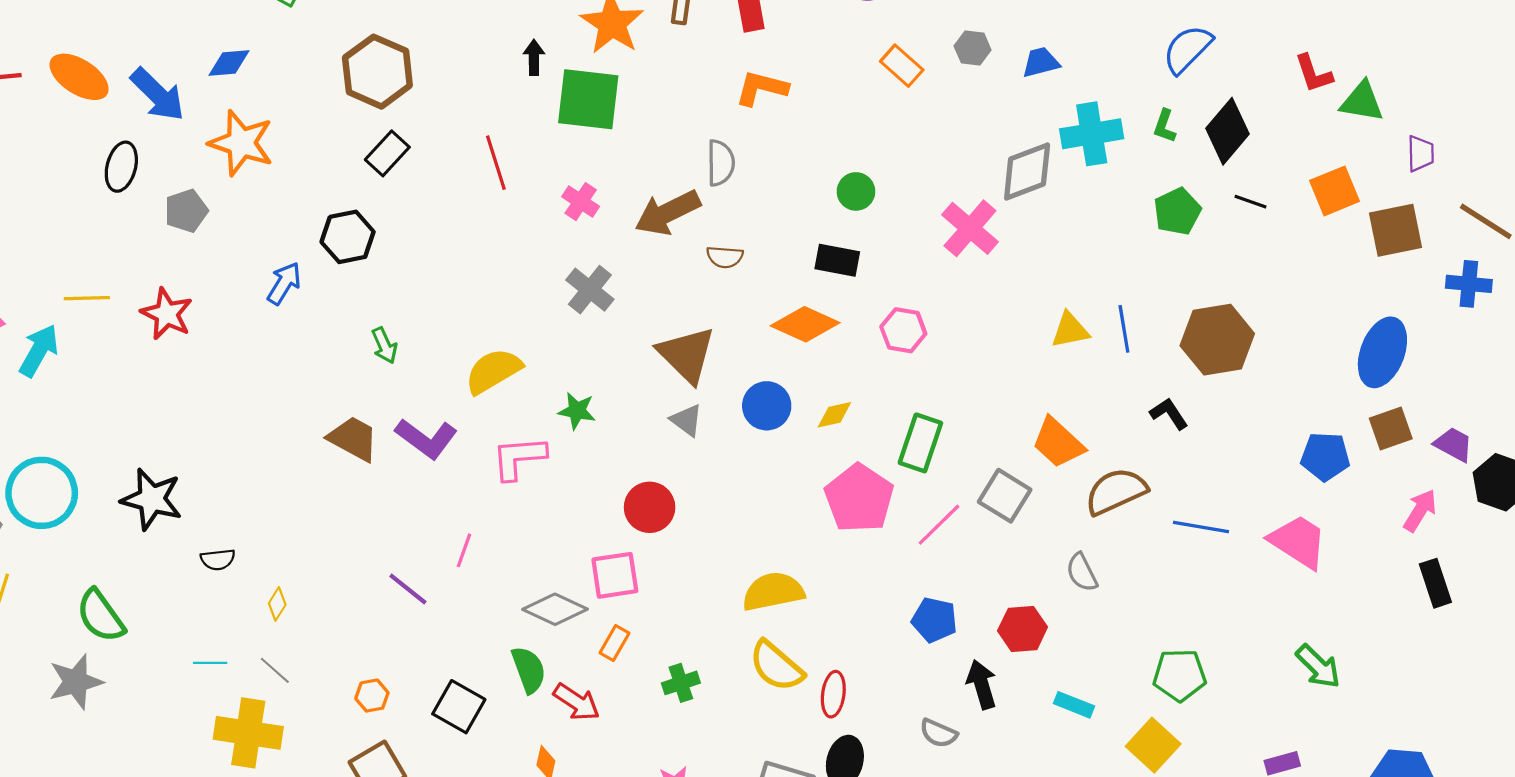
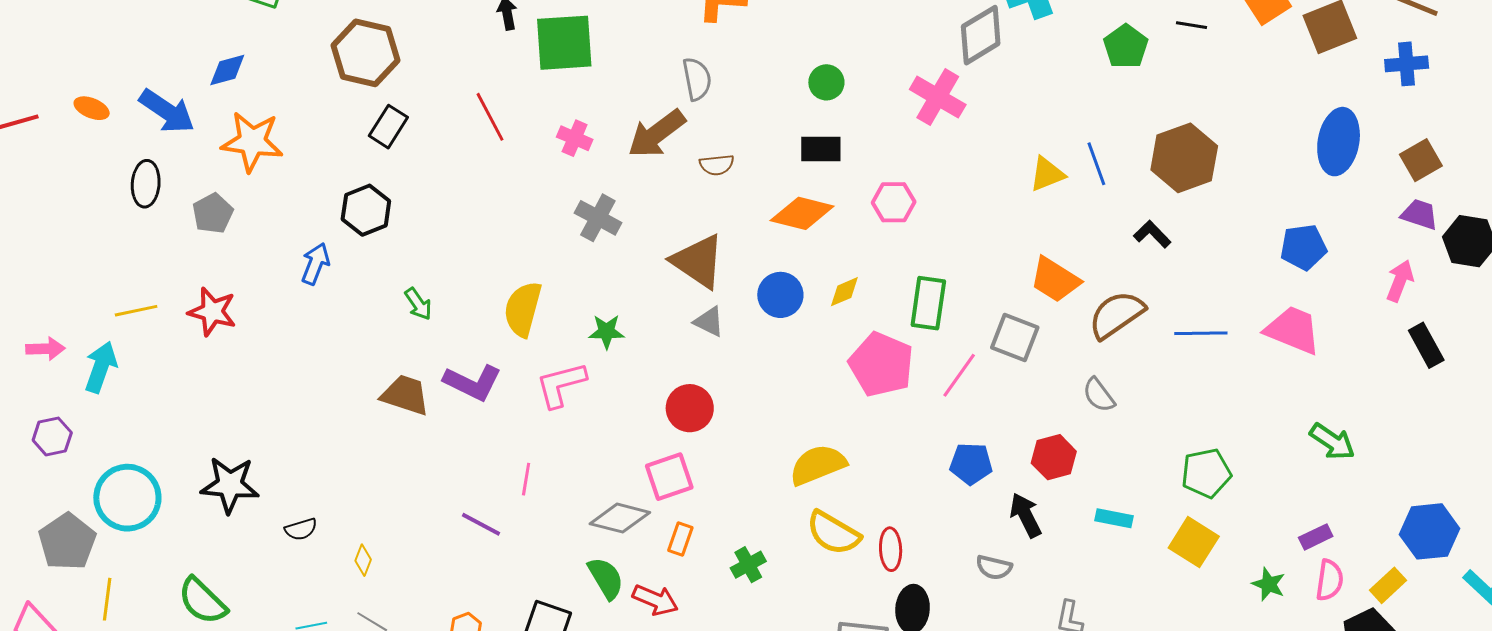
orange ellipse: (79, 77) -> (92, 108), size x0.6
yellow semicircle: (493, 371) -> (523, 309), turned -34
brown square: (1391, 429) -> (1421, 160), moved

